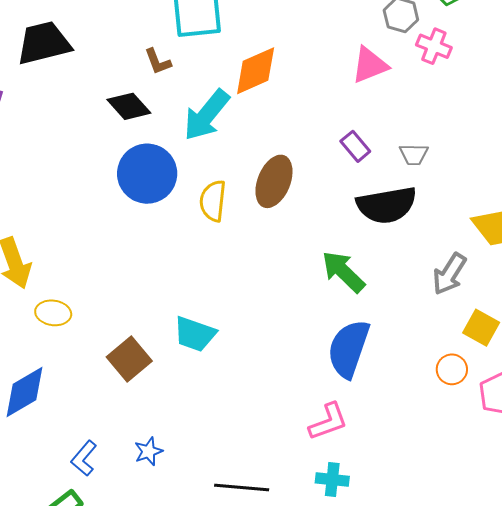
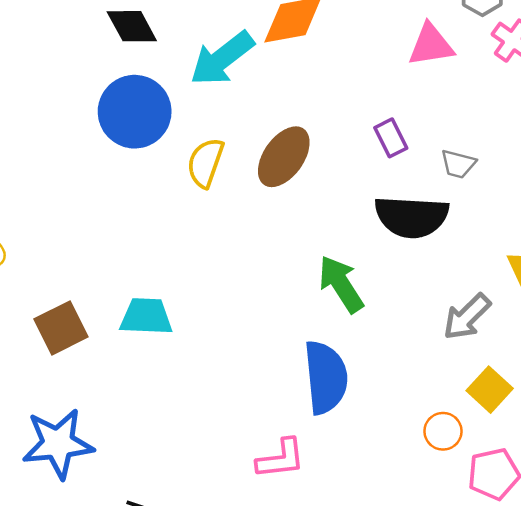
cyan trapezoid: (195, 334) -> (146, 317), turned 150
blue semicircle: (349, 349) -> (326, 377), turned 142
blue star: (149, 451) -> (58, 444), size x2.0

